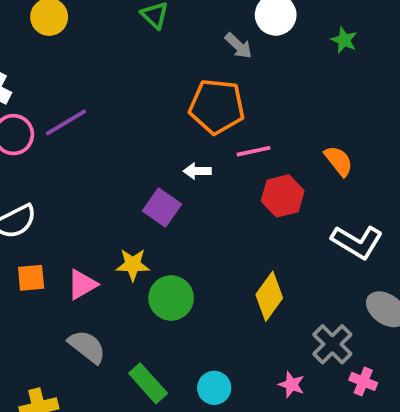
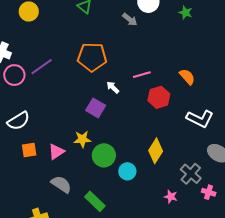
orange pentagon: (217, 106) -> (92, 57), moved
white arrow: (197, 171) -> (113, 87), turned 48
cyan circle: (214, 388) -> (127, 171), moved

